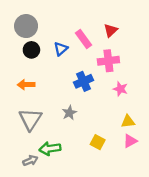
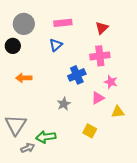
pink rectangle: (84, 39) -> (63, 23), moved, turned -60
black circle: (31, 50) -> (13, 46), moved
gray triangle: (30, 119) -> (16, 125), moved
pink triangle: (130, 141) -> (98, 98), moved

